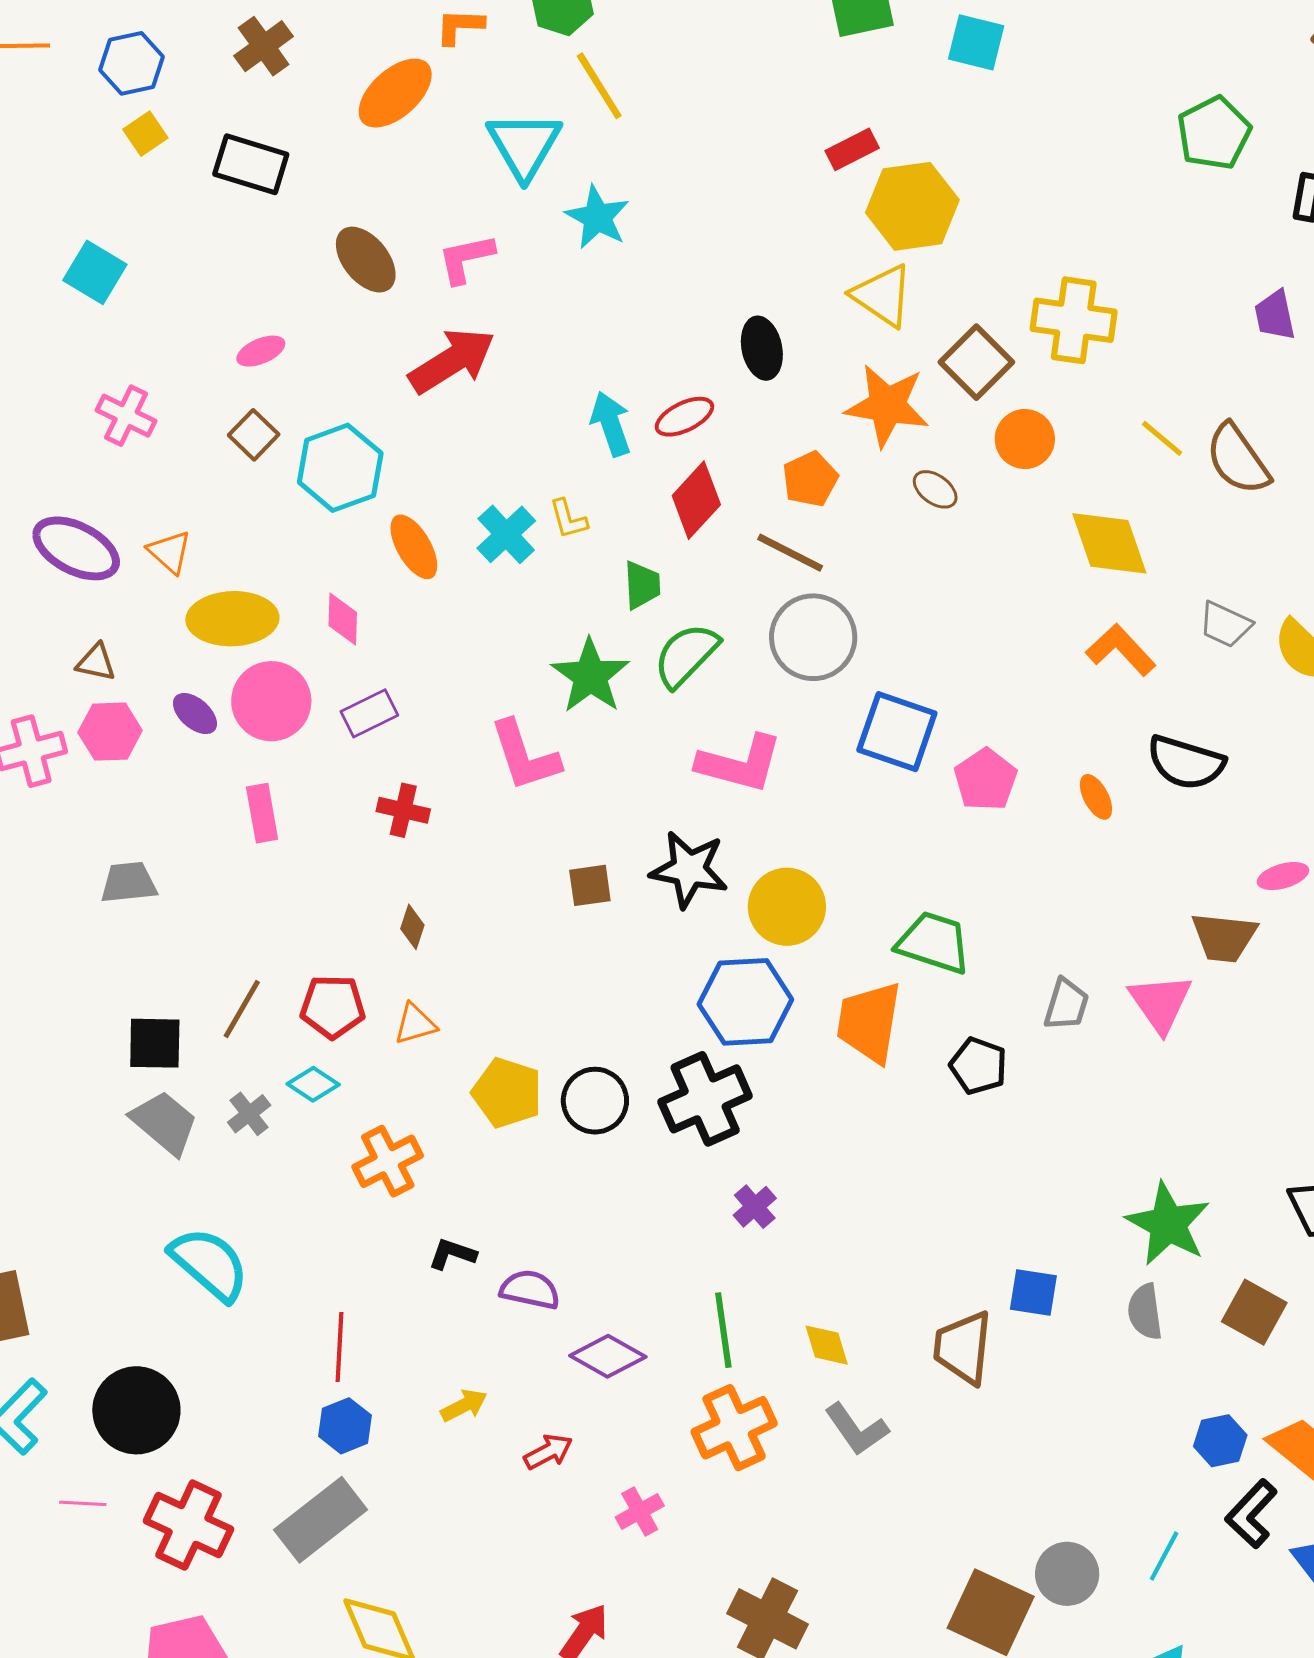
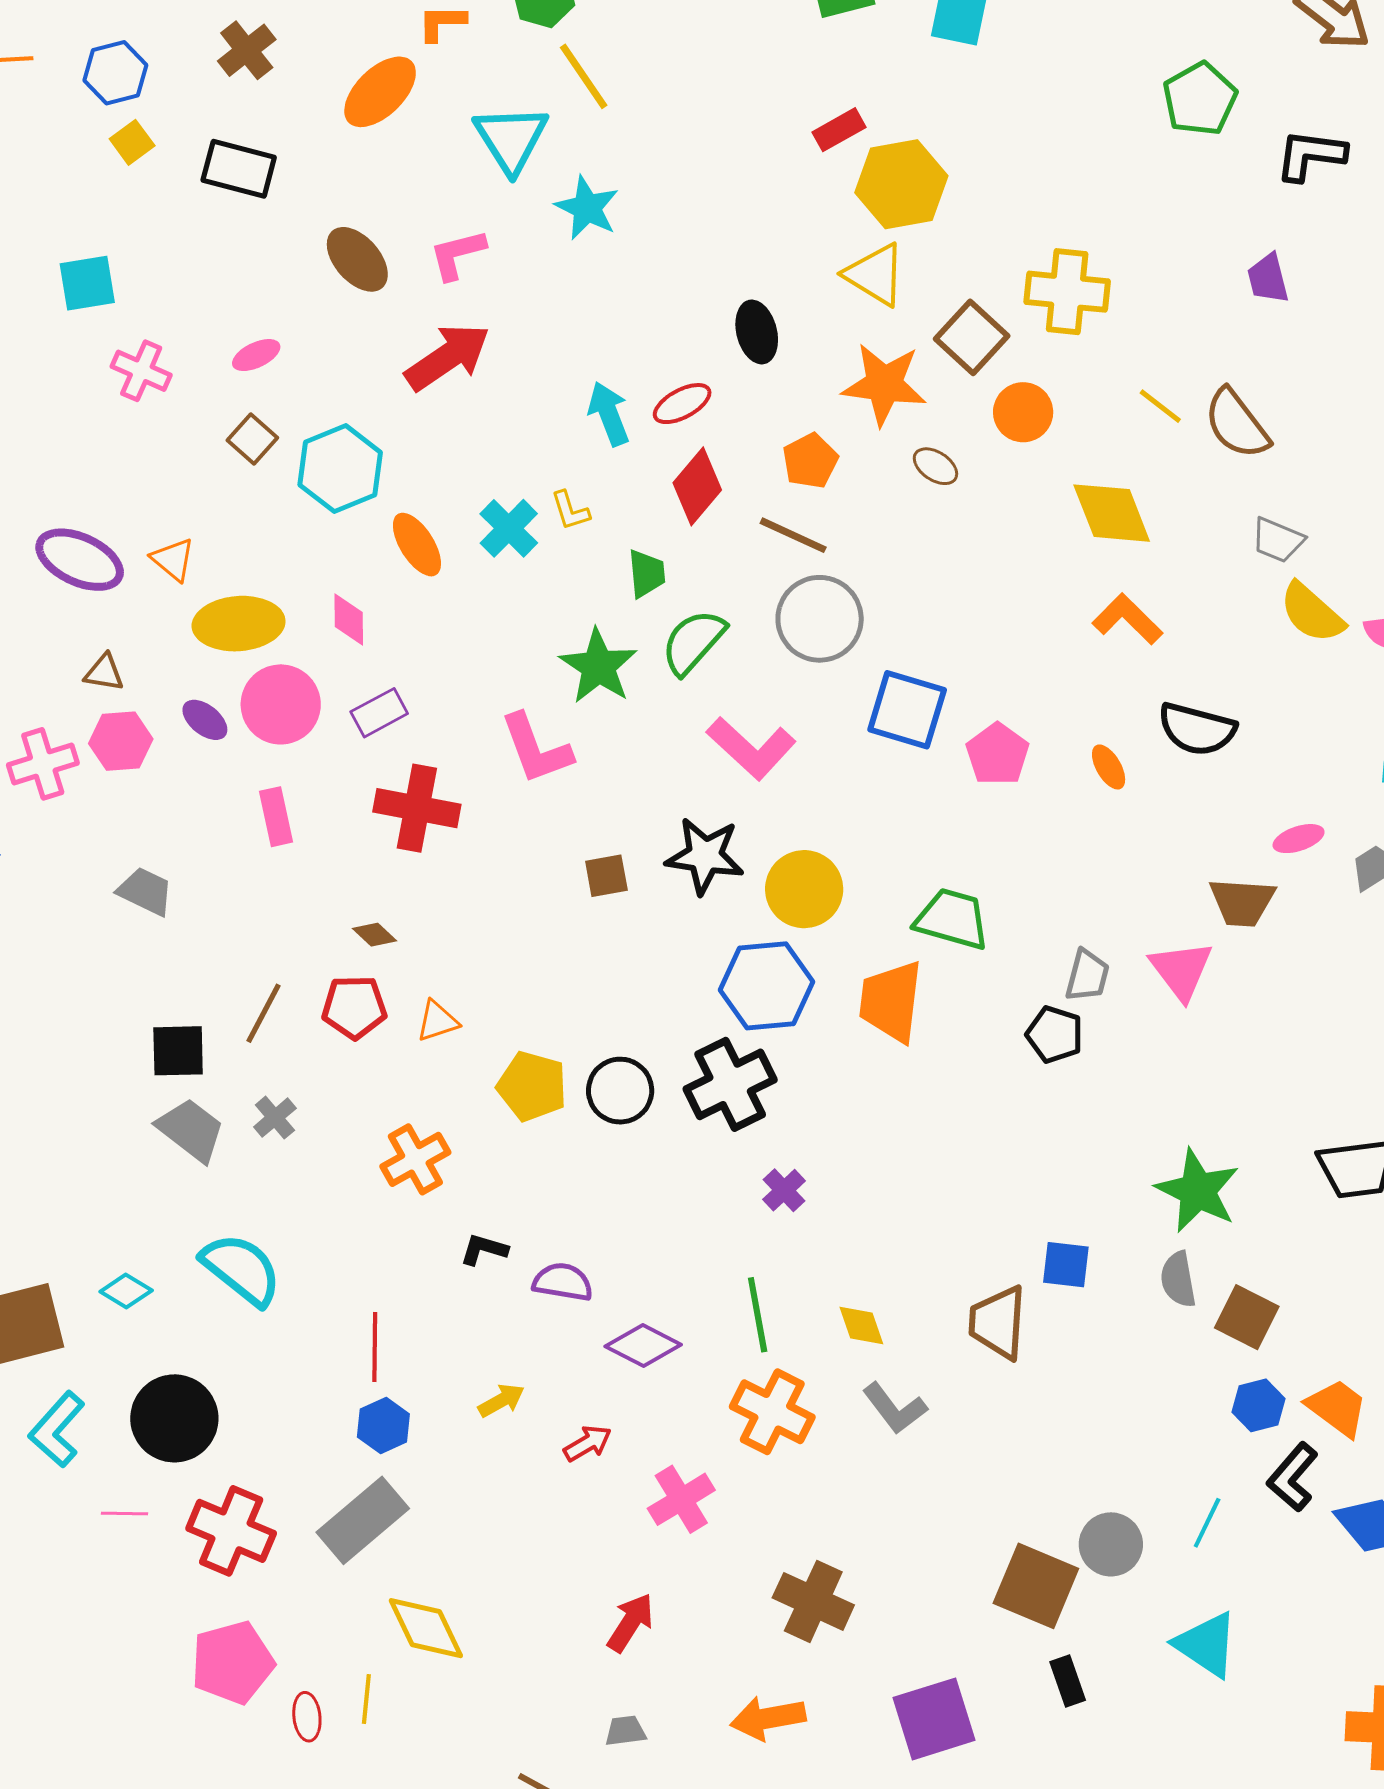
cyan square: (95, 272) -> (87, 283), turned -38
pink cross: (126, 416) -> (141, 371), moved
gray trapezoid: (1225, 624) -> (1278, 540), moved
pink L-shape: (740, 764) -> (751, 748), turned 30
red cross: (403, 810) -> (417, 808), size x1.6
gray trapezoid: (129, 883) -> (145, 891), turned 34
brown diamond: (412, 927) -> (374, 935), moved, turned -63
black pentagon: (978, 1066) -> (1055, 1035), moved
cyan diamond: (313, 1084) -> (126, 1291), moved
brown square: (1254, 1312) -> (1247, 1317), moved
orange cross: (734, 1428) -> (772, 1412), turned -36
pink cross: (640, 1511) -> (681, 1499), size x1.4

